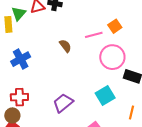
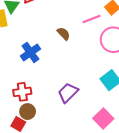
blue cross: (21, 59) -> (30, 52), moved
brown circle: (12, 115) -> (28, 112), moved

